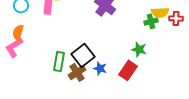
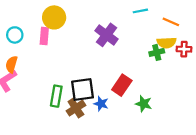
green star: (139, 49) -> (144, 104), moved
black square: (83, 55) -> (82, 90), turned 30
red rectangle: (128, 70) -> (122, 85), moved

